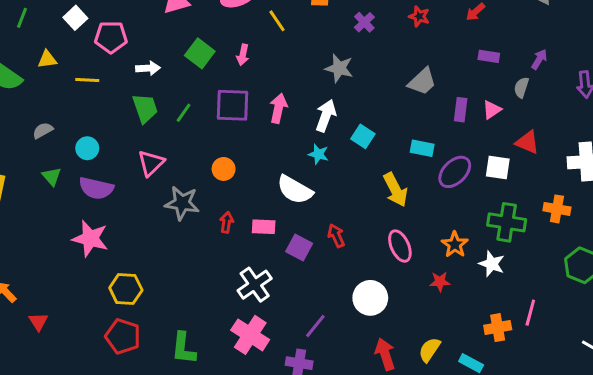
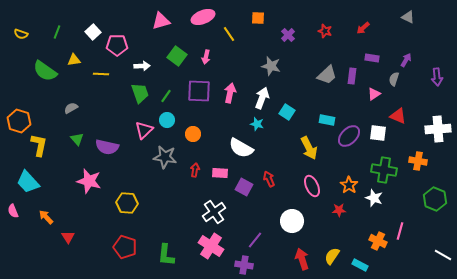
purple rectangle: (461, 110) -> (352, 76), moved
cyan circle: (87, 148) -> (167, 120), moved
pink star: (90, 239) -> (89, 181), moved
yellow hexagon: (126, 289) -> (127, 203), moved
orange cross: (498, 328) -> (378, 241), turned 36

